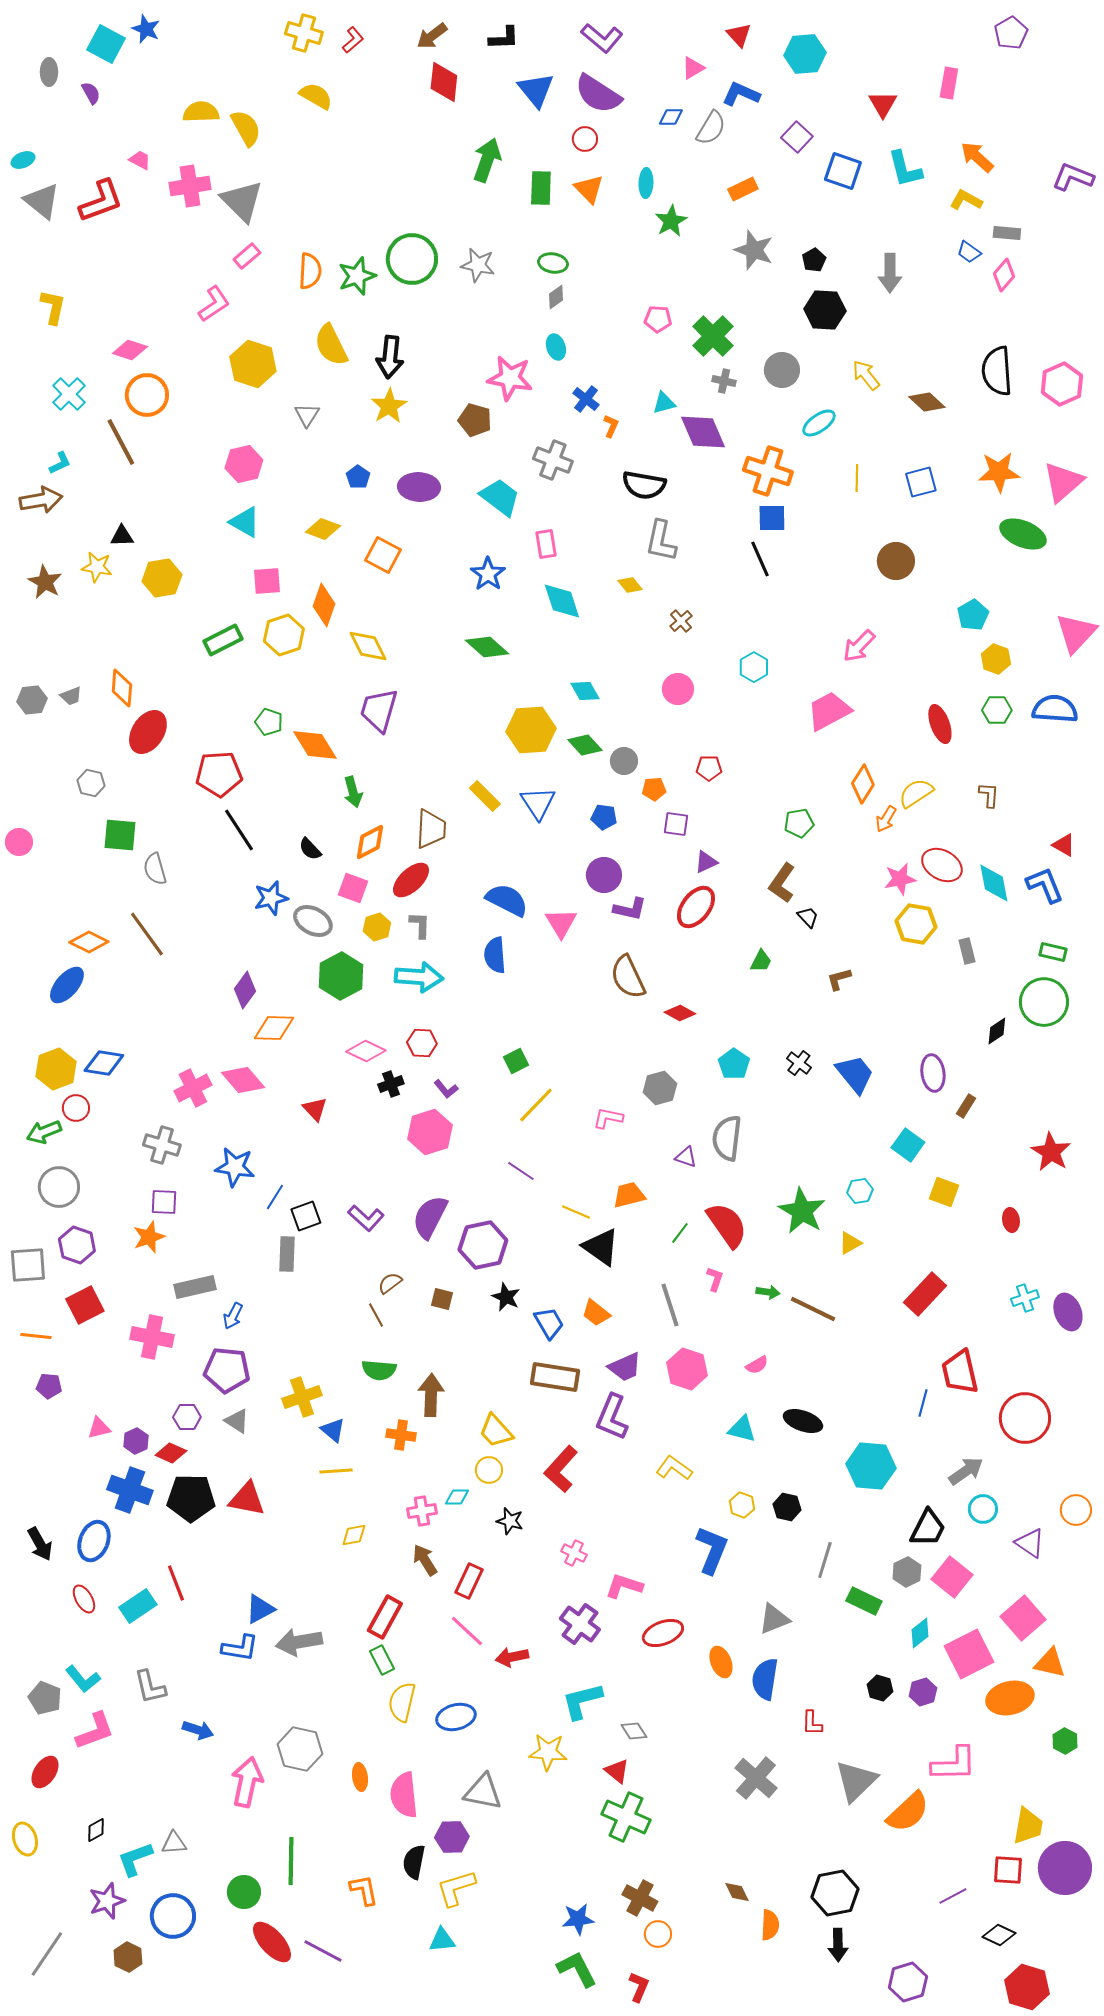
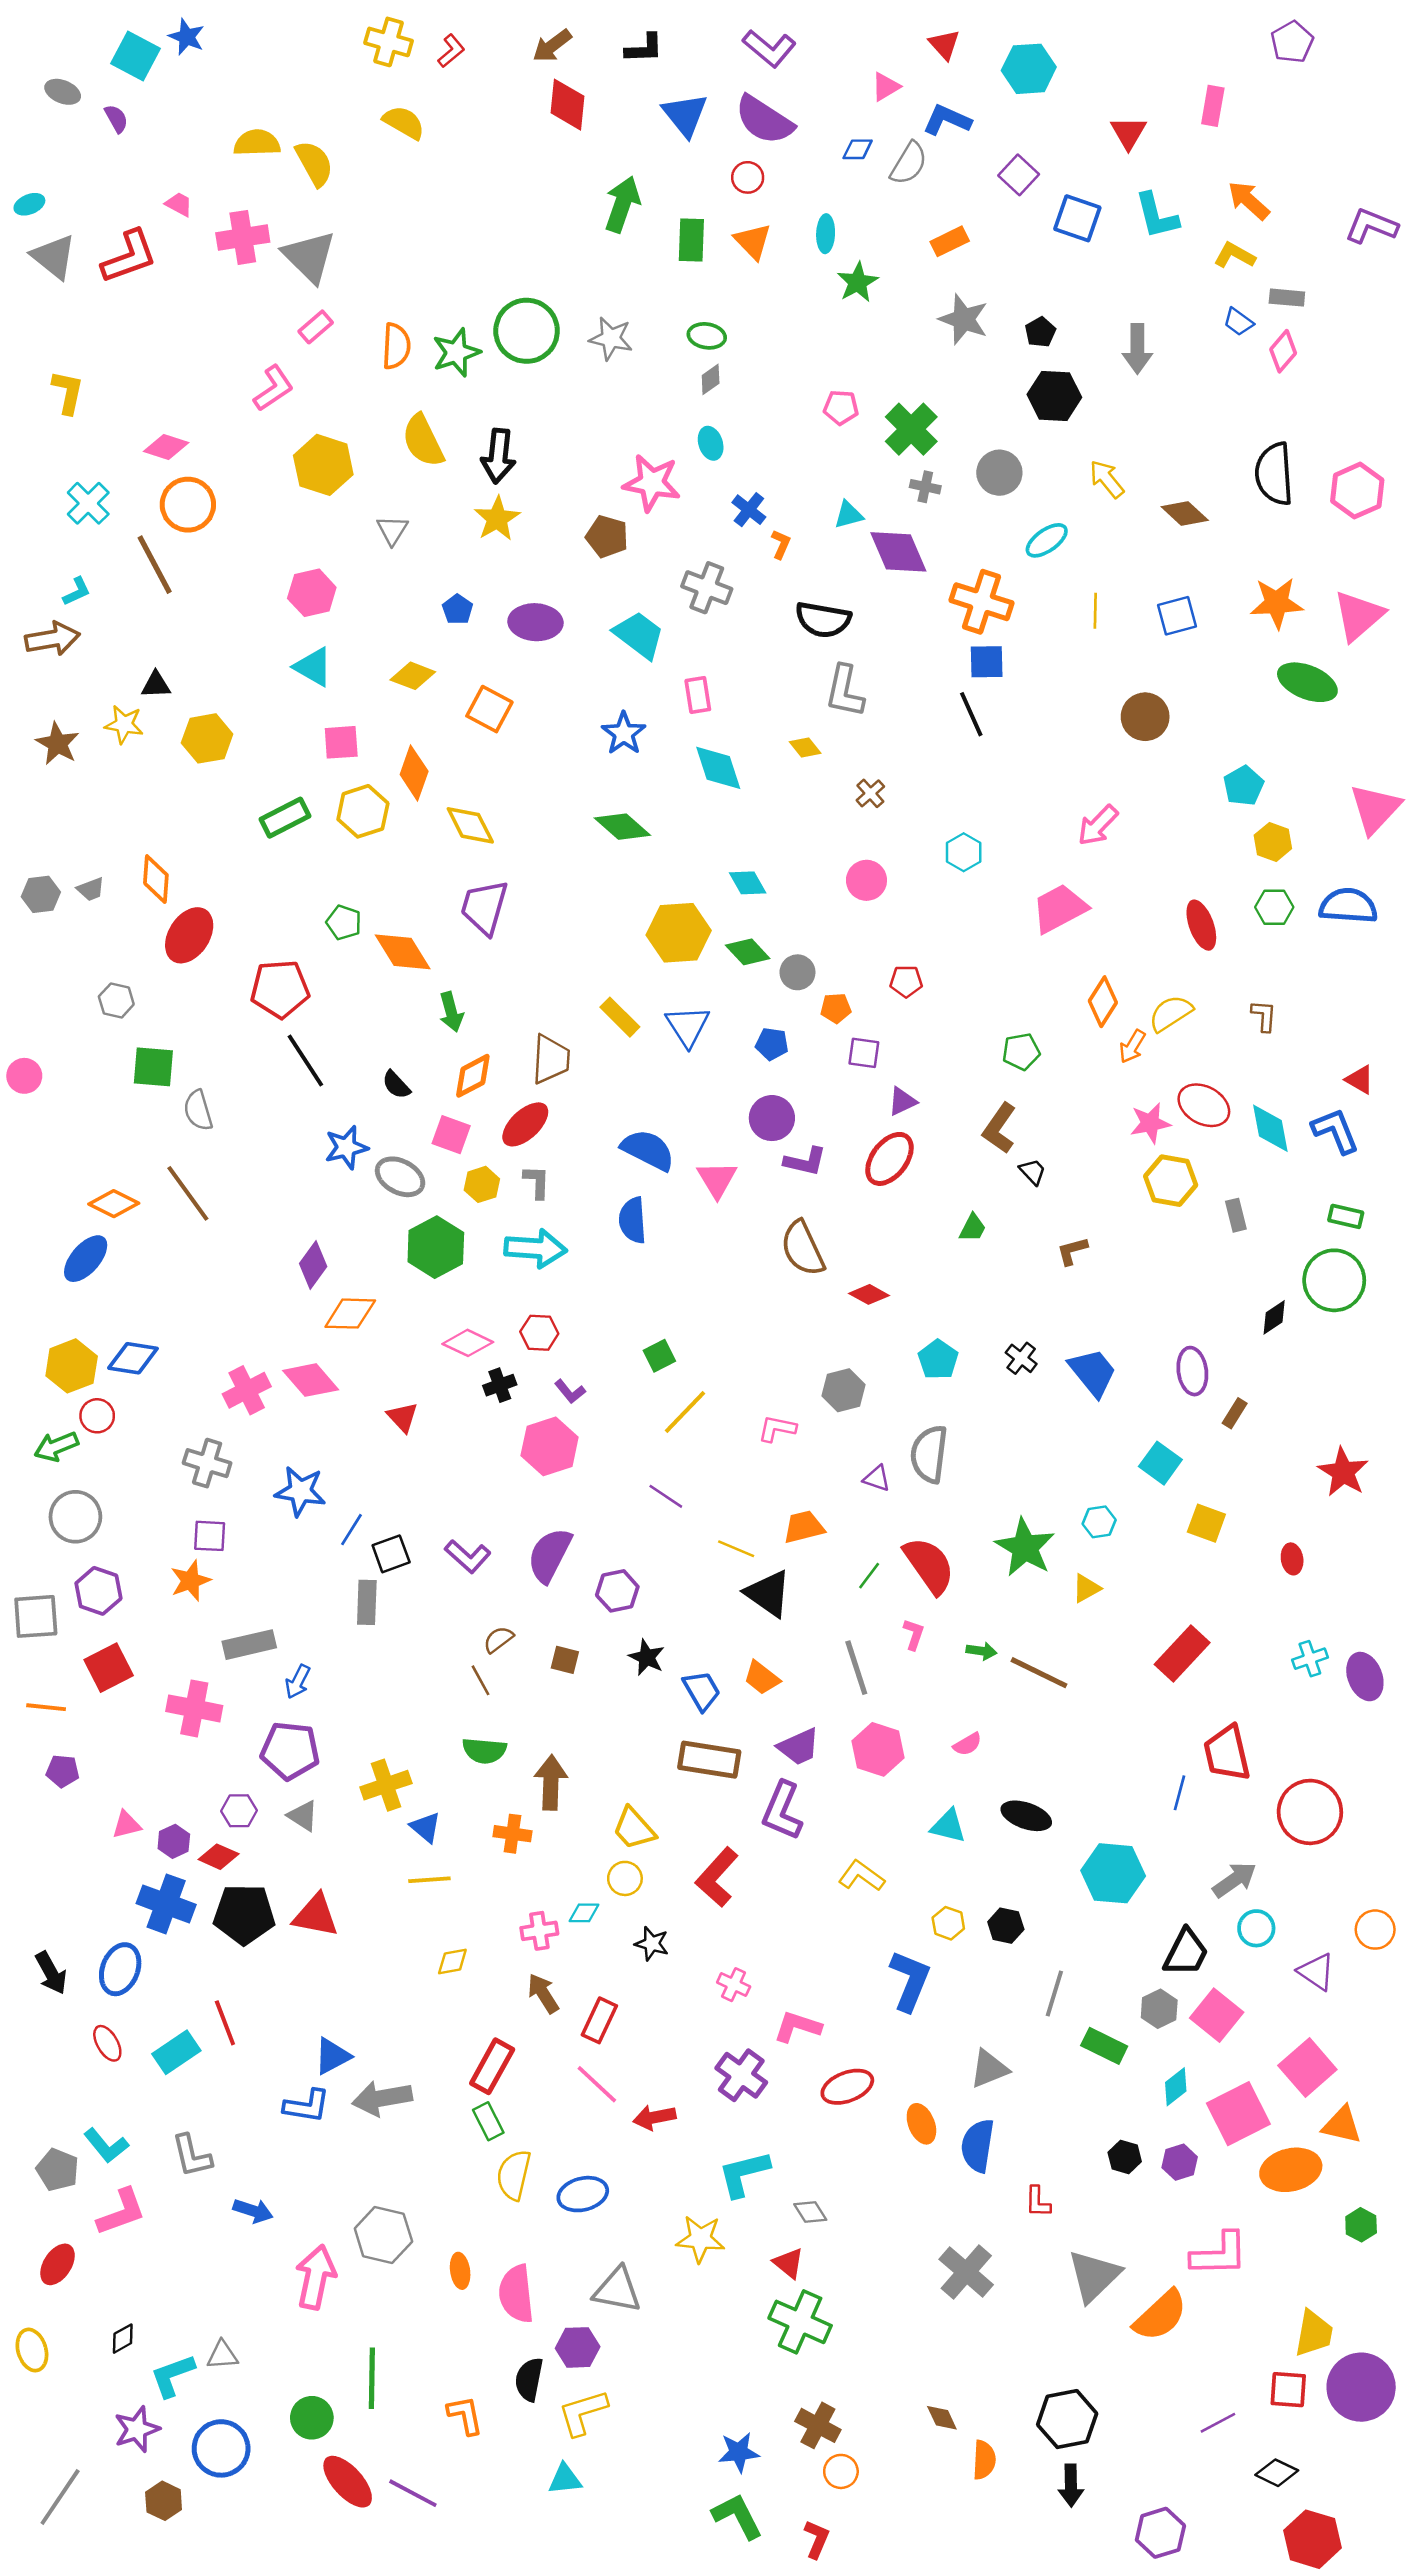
gray ellipse: (49, 72) -> (63, 92), turned -68
purple hexagon: (483, 1245) -> (617, 1591), size x0.7

